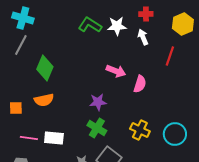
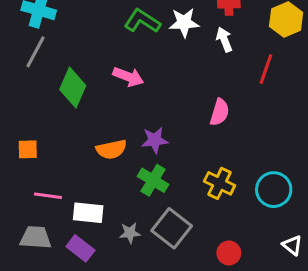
pink arrow: (116, 71) -> (128, 77), moved
orange semicircle: (44, 100) -> (111, 149), moved
white rectangle: (54, 138) -> (88, 213), moved

